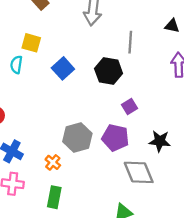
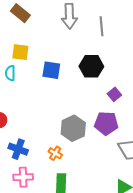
gray line: (130, 42) -> (101, 26), moved
blue square: (63, 68) -> (51, 70), turned -30

